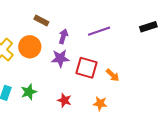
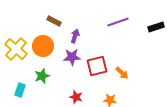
purple line: (99, 31) -> (118, 22), moved
red square: (86, 68) -> (97, 66), turned -30
green star: (29, 92) -> (42, 76), moved

